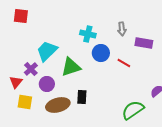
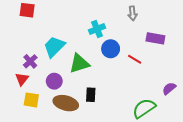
gray arrow: (122, 29) -> (133, 13), moved
cyan cross: (88, 34) -> (97, 29), turned -35
purple cross: (31, 69) -> (30, 61), moved
brown ellipse: (58, 105) -> (66, 103), turned 30

